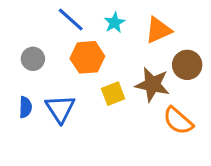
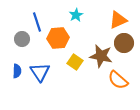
blue line: (71, 20) -> (37, 22), moved, turned 30
orange triangle: (158, 30) -> (118, 20), moved
yellow square: (113, 94) -> (75, 62), turned -35

